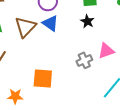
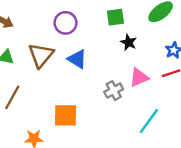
black star: (87, 21) -> (129, 42), moved
blue triangle: (50, 23) -> (77, 59), moved

